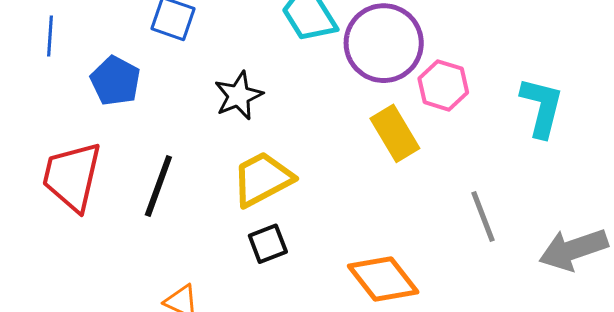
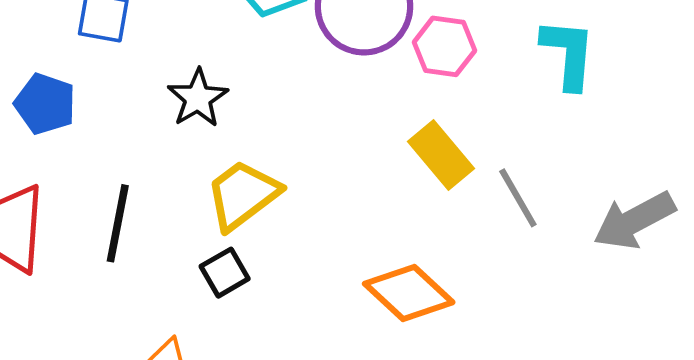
yellow rectangle: (395, 133) -> (441, 155), moved
black square: (268, 244) -> (225, 273), moved

